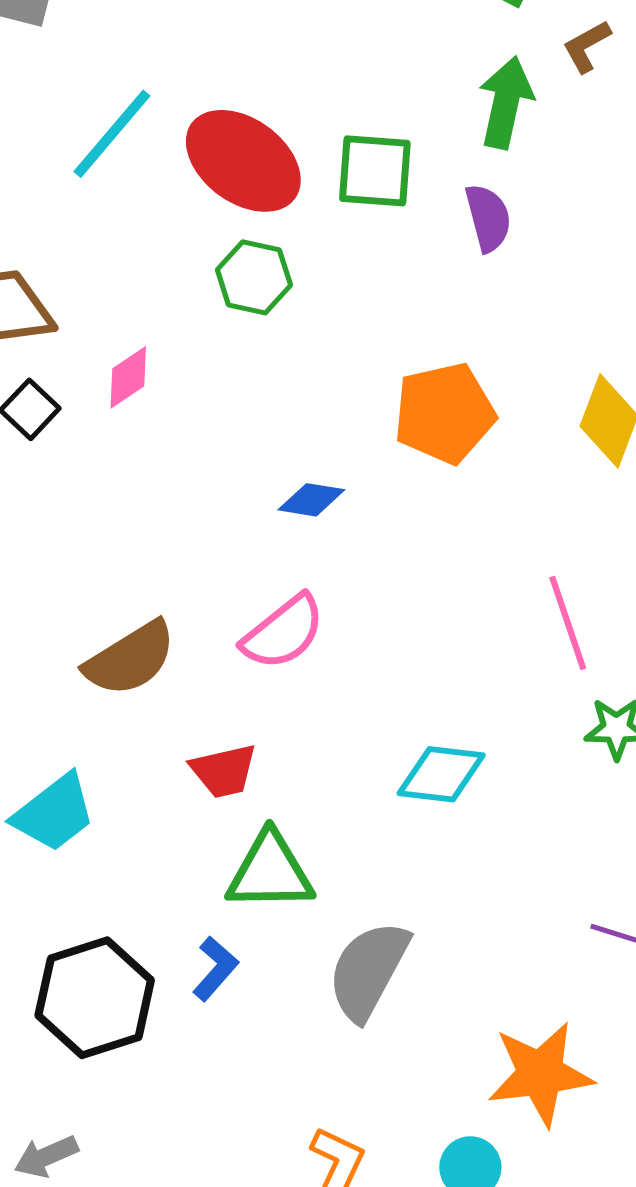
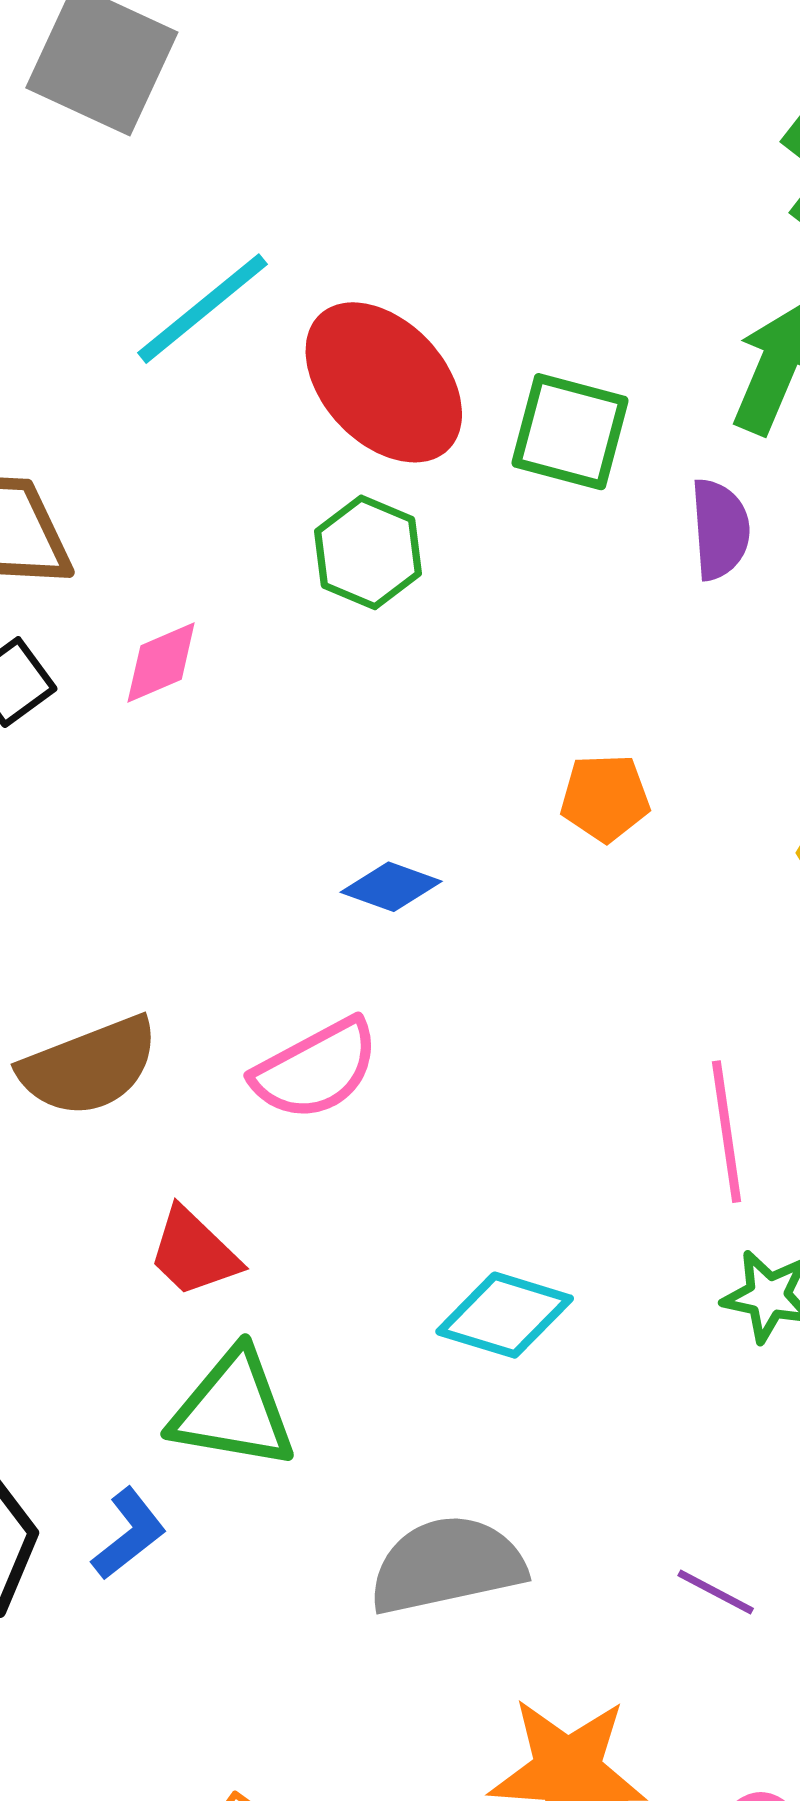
orange pentagon: (444, 413) -> (605, 798), size x0.6
red trapezoid: (224, 771) -> (194, 1252), turned 46
gray semicircle: (368, 970) -> (447, 1565), moved, turned 39

